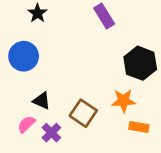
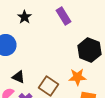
black star: (37, 13) -> (24, 17), moved

